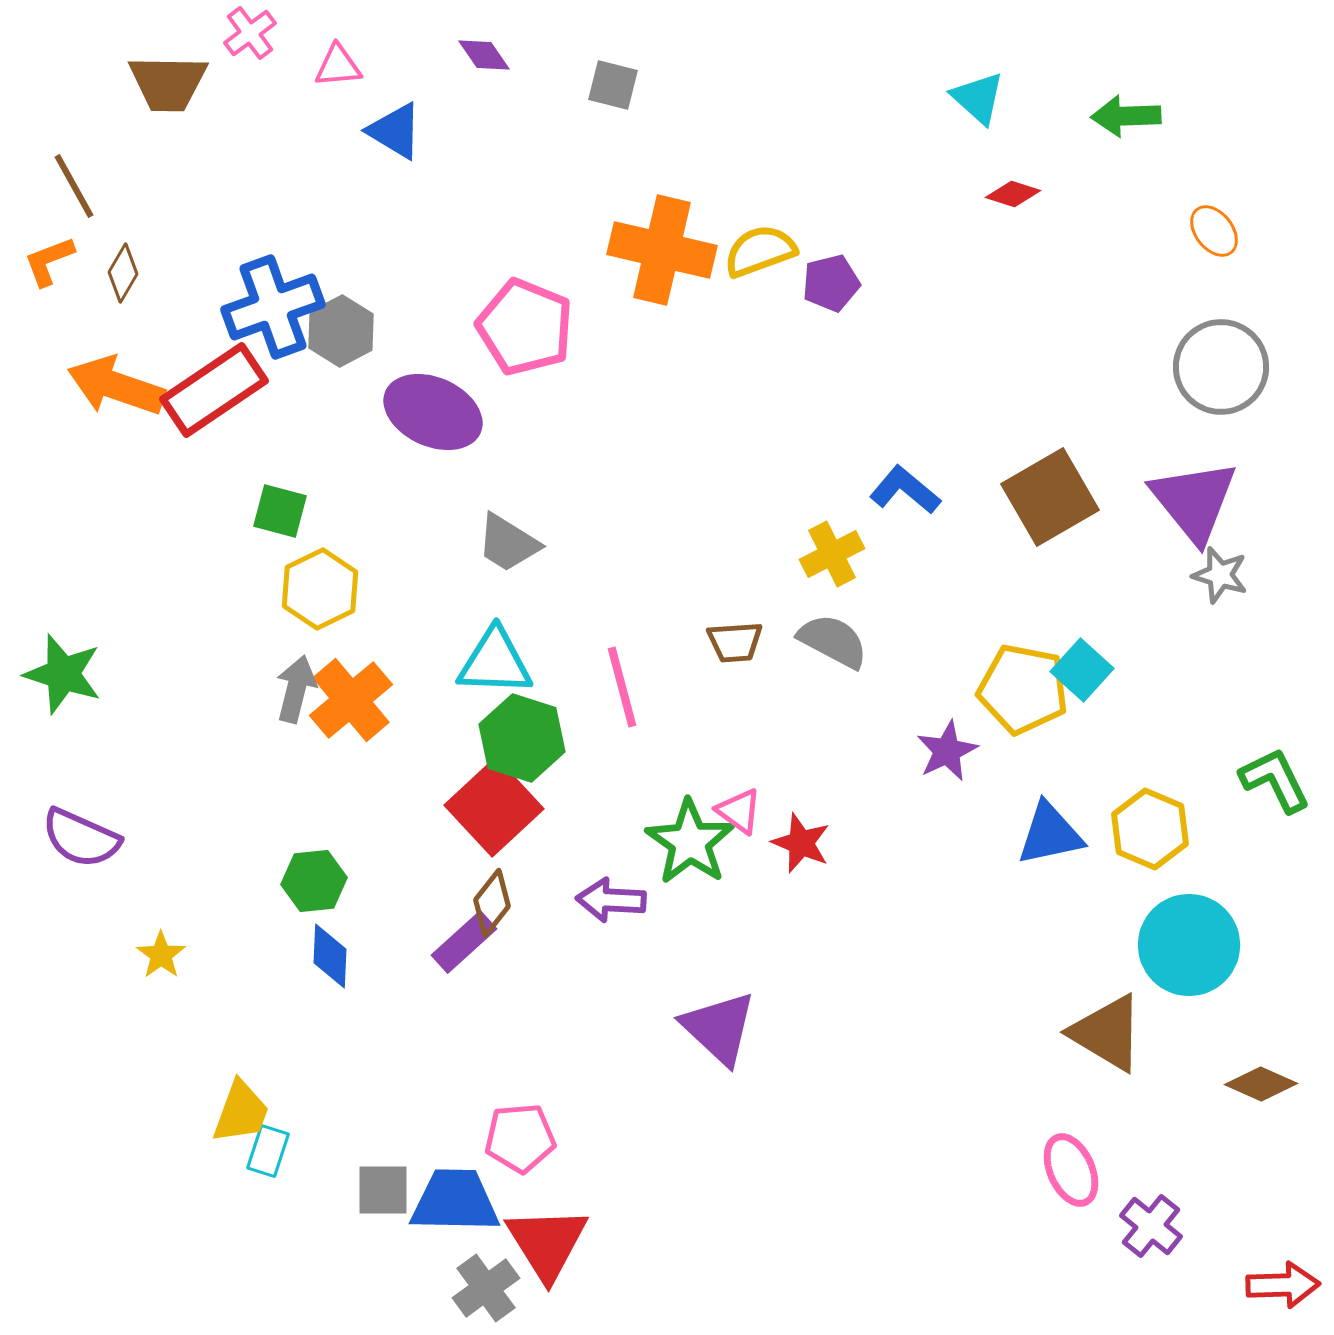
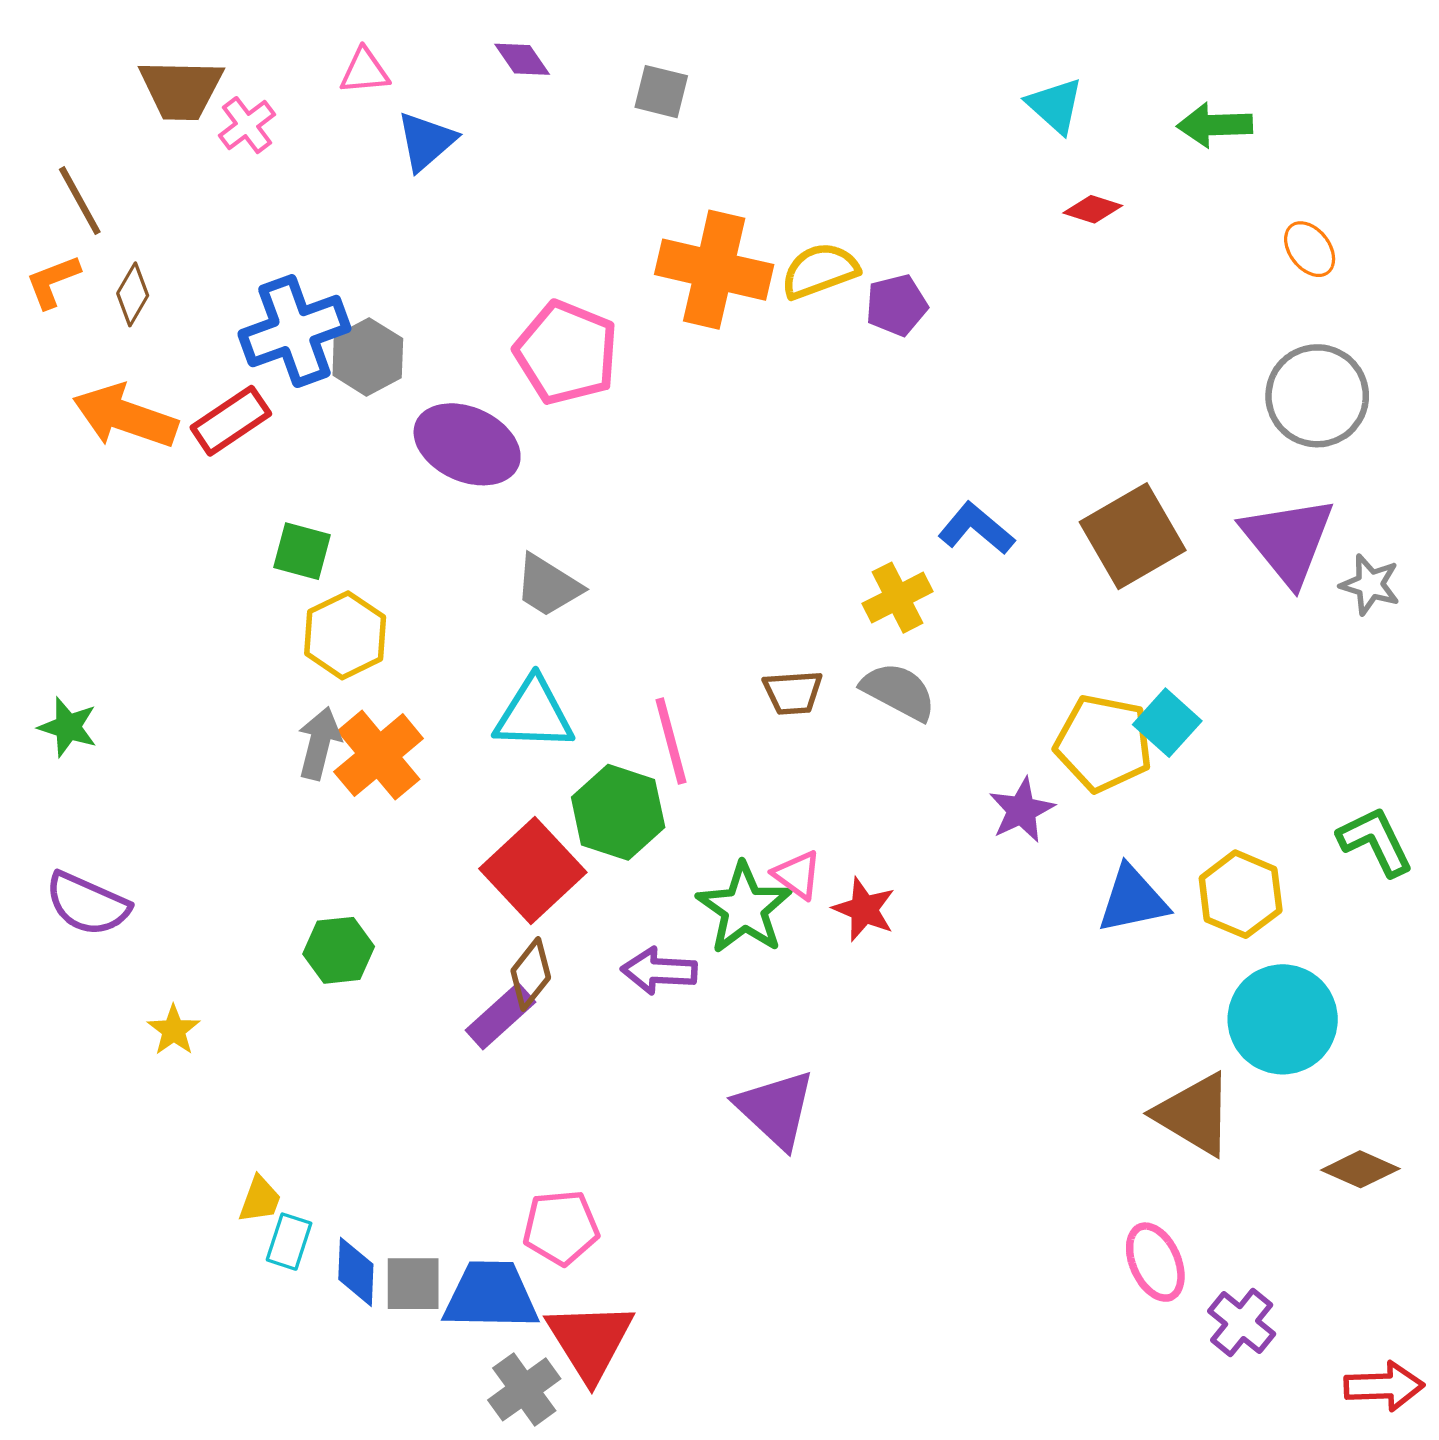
pink cross: (250, 33) -> (247, 125), moved
blue triangle: (395, 131) -> (426, 141), turned 48
red rectangle: (214, 390) -> (231, 421), size x0.7
gray star: (1220, 575) -> (1370, 585), moved
green star: (63, 674) -> (68, 727), size x0.7
green hexagon: (522, 738) -> (618, 812), moved
blue diamond: (330, 956) -> (356, 1272), moved
yellow trapezoid: (241, 1112) -> (260, 1200), size x0.7

